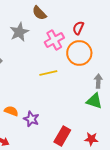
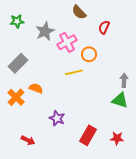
brown semicircle: (39, 13) -> (79, 12), moved
pink cross: (54, 40) -> (67, 42), moved
orange circle: (79, 53) -> (89, 54), moved, size x0.6
orange semicircle: (11, 111) -> (36, 88), moved

